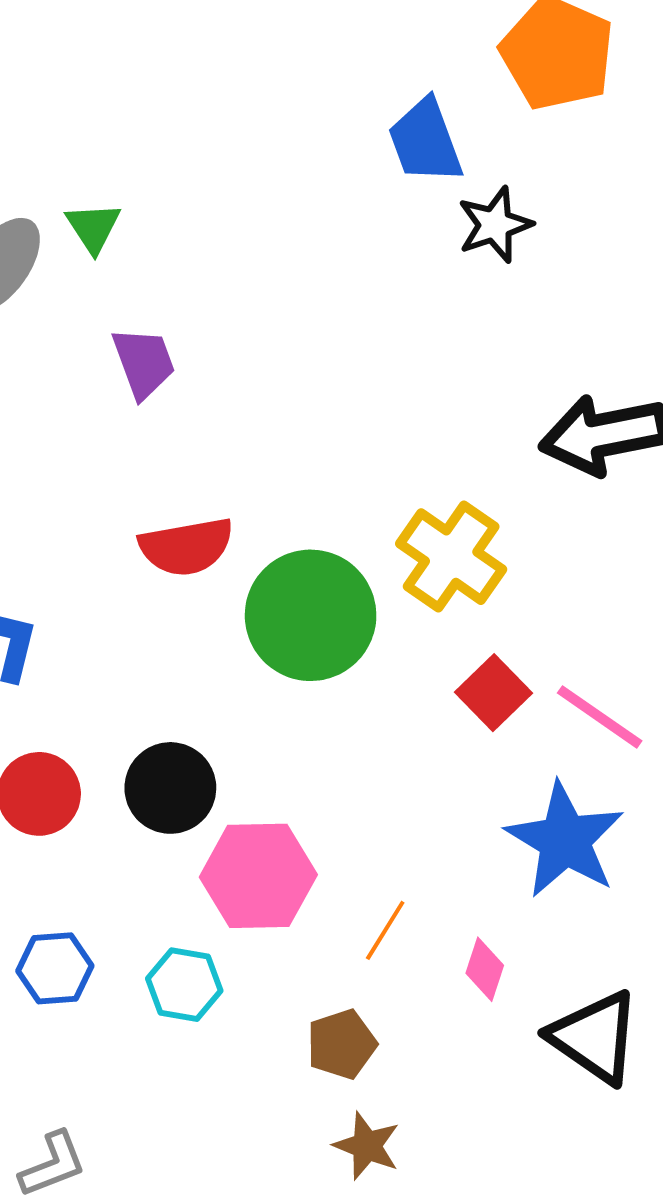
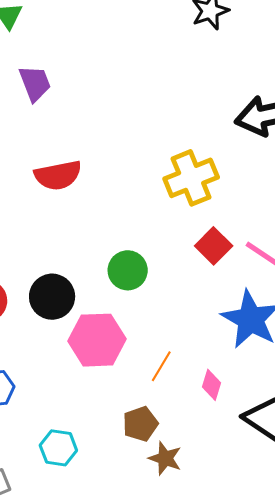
yellow cross: (451, 557) -> (191, 178), turned 34
green circle: (311, 615) -> (128, 270), moved, size x0.6
cyan hexagon: (184, 985) -> (58, 448), moved
brown star: (367, 1146) -> (165, 458), moved

